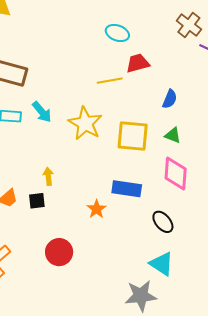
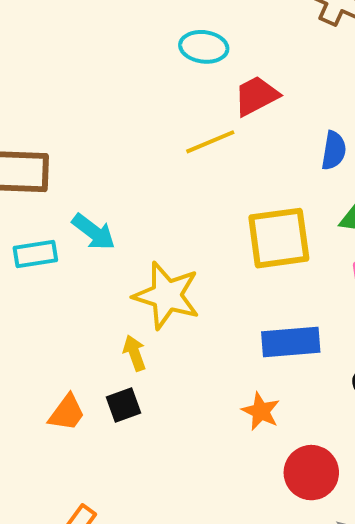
yellow star: (85, 123) -> (167, 295), moved
orange star: (97, 209) -> (261, 411), moved
red circle: (59, 252) -> (311, 473), moved

